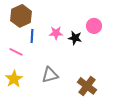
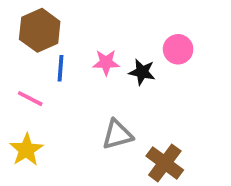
gray triangle: (50, 75) -> (117, 135), moved

